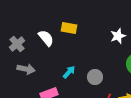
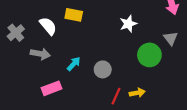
gray arrow: (26, 69) -> (40, 54), moved

